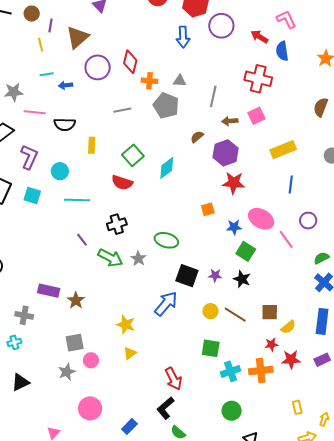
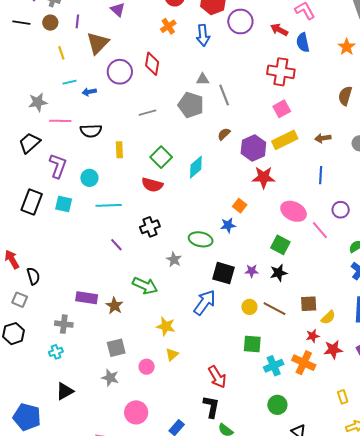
purple line: (51, 25) -> (77, 21), moved
orange cross: (149, 81) -> (168, 26), moved, turned -35
gray line: (213, 96) -> (224, 95), moved, turned -30
brown arrow: (230, 121) -> (323, 138), moved
yellow rectangle: (283, 150) -> (285, 140), moved
orange square: (208, 209) -> (240, 206), turned -32
blue star: (234, 227) -> (228, 225), moved
green arrow: (110, 258) -> (145, 286), moved
black star: (242, 279) -> (279, 273), turned -30
pink circle: (91, 360) -> (147, 367), moved
orange cross: (261, 370) -> (304, 363), turned 35
gray star: (67, 372) -> (110, 378), turned -30
black L-shape: (165, 408) -> (211, 407), turned 145

